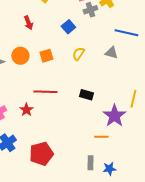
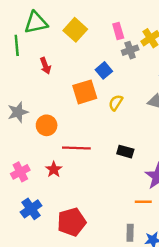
red arrow: (28, 23) -> (45, 66), moved
orange circle: (20, 56) -> (47, 125), moved
orange square: (46, 56) -> (85, 92), moved, size x1.5

